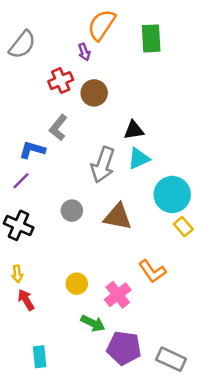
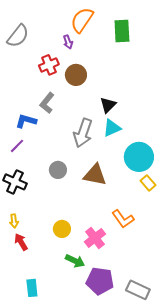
black triangle: (134, 130) -> (108, 105), turned -36

